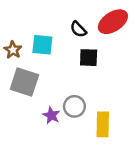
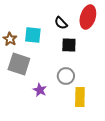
red ellipse: (113, 22) -> (88, 17), turned -40
gray circle: (74, 106) -> (66, 76), moved

